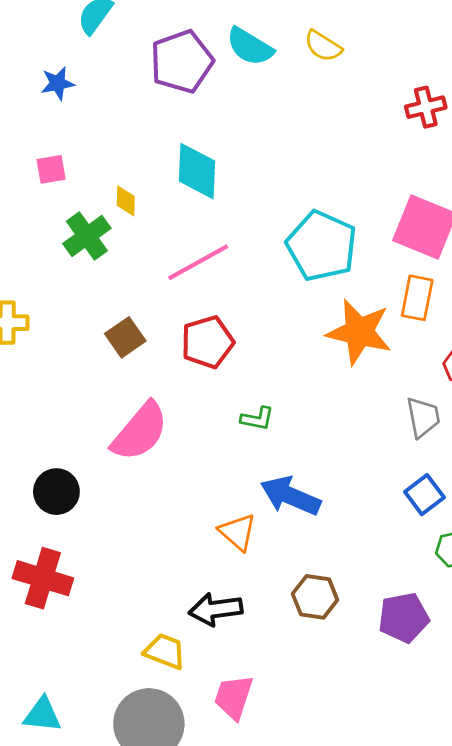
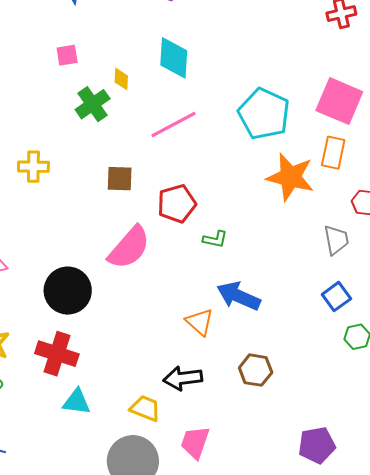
brown square: (125, 337) -> (120, 179), turned 36
red pentagon: (208, 342) -> (177, 204), moved
black circle: (56, 492) -> (68, 291), size x1.4
purple pentagon: (404, 618) -> (317, 445), moved
cyan triangle: (42, 715) -> (76, 402), moved

